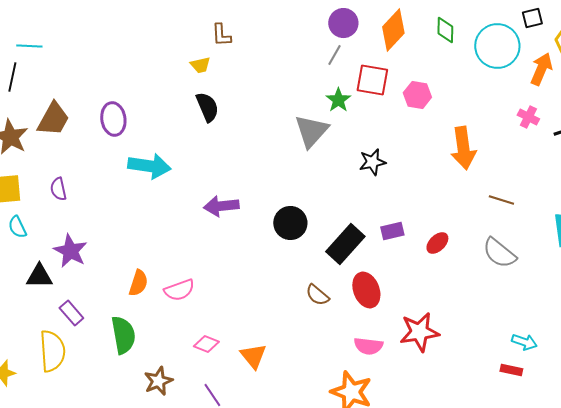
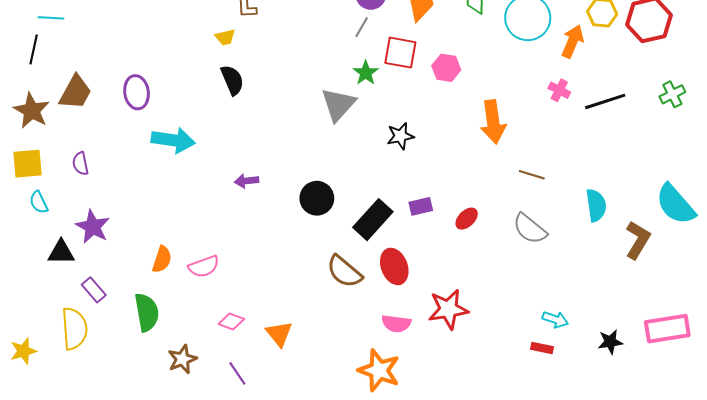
purple arrow: (221, 206) -> (247, 181), size x0.7
brown semicircle: (317, 295) -> (344, 272), size x1.5

